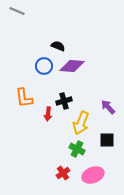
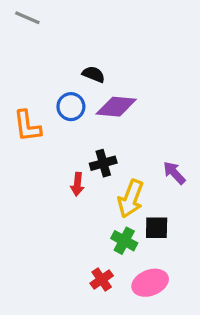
orange L-shape: (24, 98) -> (27, 126), moved
black square: (107, 140) -> (157, 228), moved

